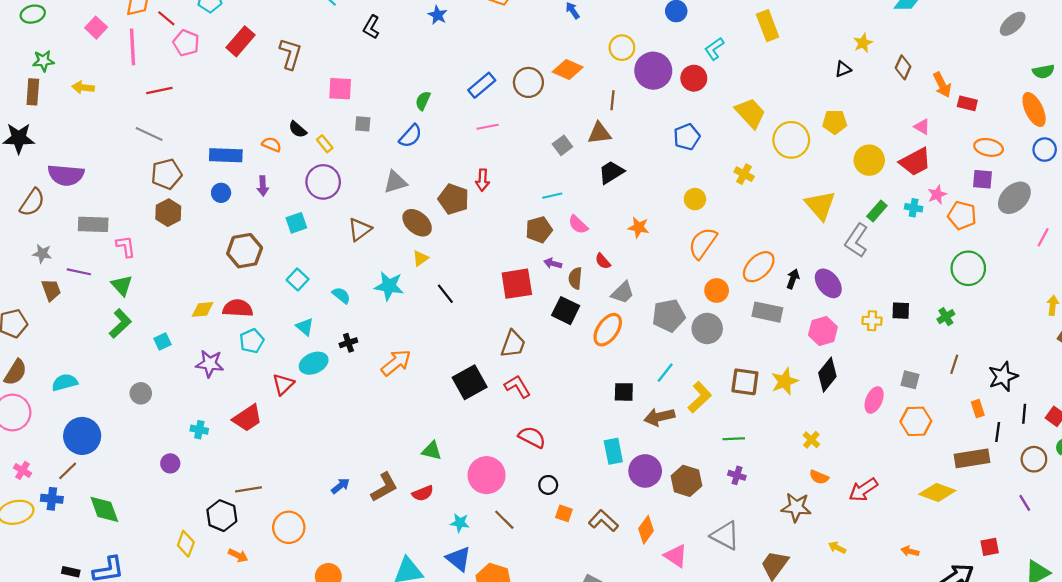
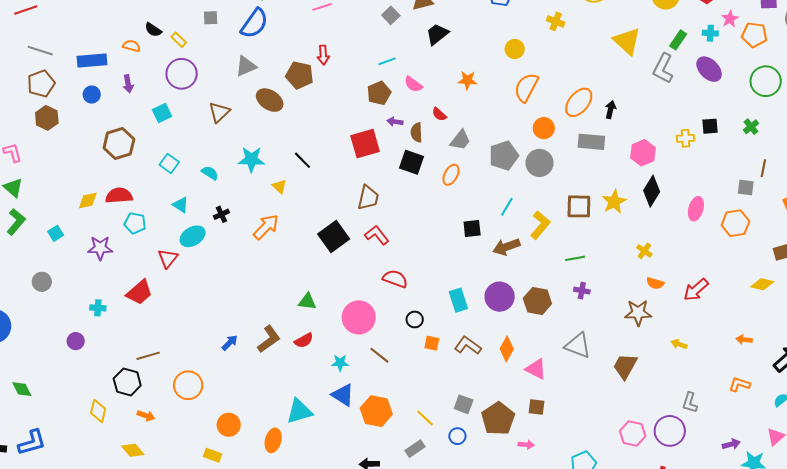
gray line: (149, 134) -> (40, 51), moved
blue semicircle: (411, 136) -> (254, 23), size x1.4
yellow triangle: (420, 258) -> (279, 186), moved, turned -35
purple ellipse: (828, 283) -> (709, 69), moved
orange ellipse: (608, 330) -> (451, 175), size x0.7
cyan pentagon: (252, 341) -> (135, 223), turned -30
gray square: (910, 380) -> (746, 188), moved
cyan rectangle: (613, 451) -> (458, 300), moved
yellow diamond: (937, 492) -> (762, 284), size x0.7
green diamond: (104, 509) -> (22, 389), size x0.7

